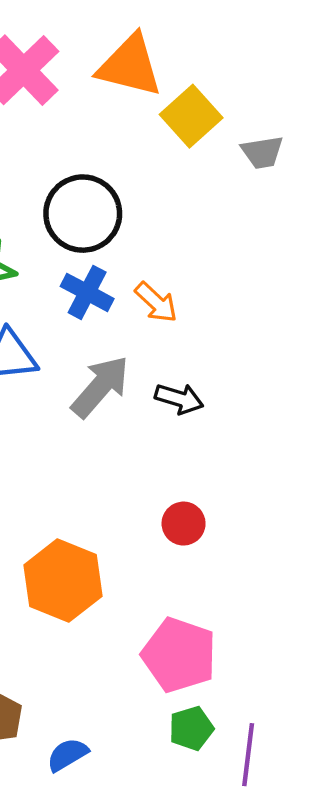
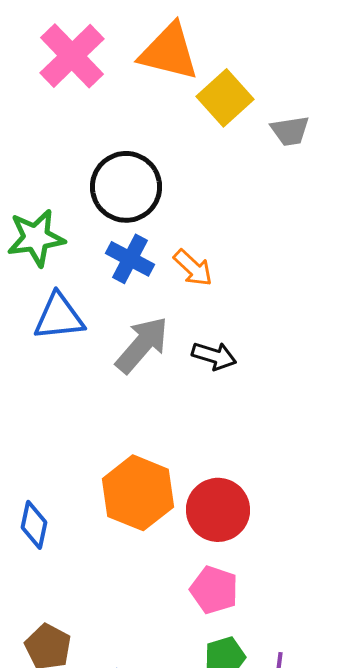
red circle: (184, 524) -> (218, 510), moved, size x1.6
orange hexagon: (63, 581) -> (138, 493), moved
pink pentagon: (179, 655) -> (214, 590), size x0.7

